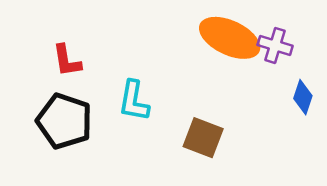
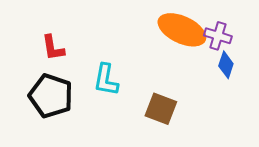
blue diamond: (303, 97) -> (226, 65), moved

